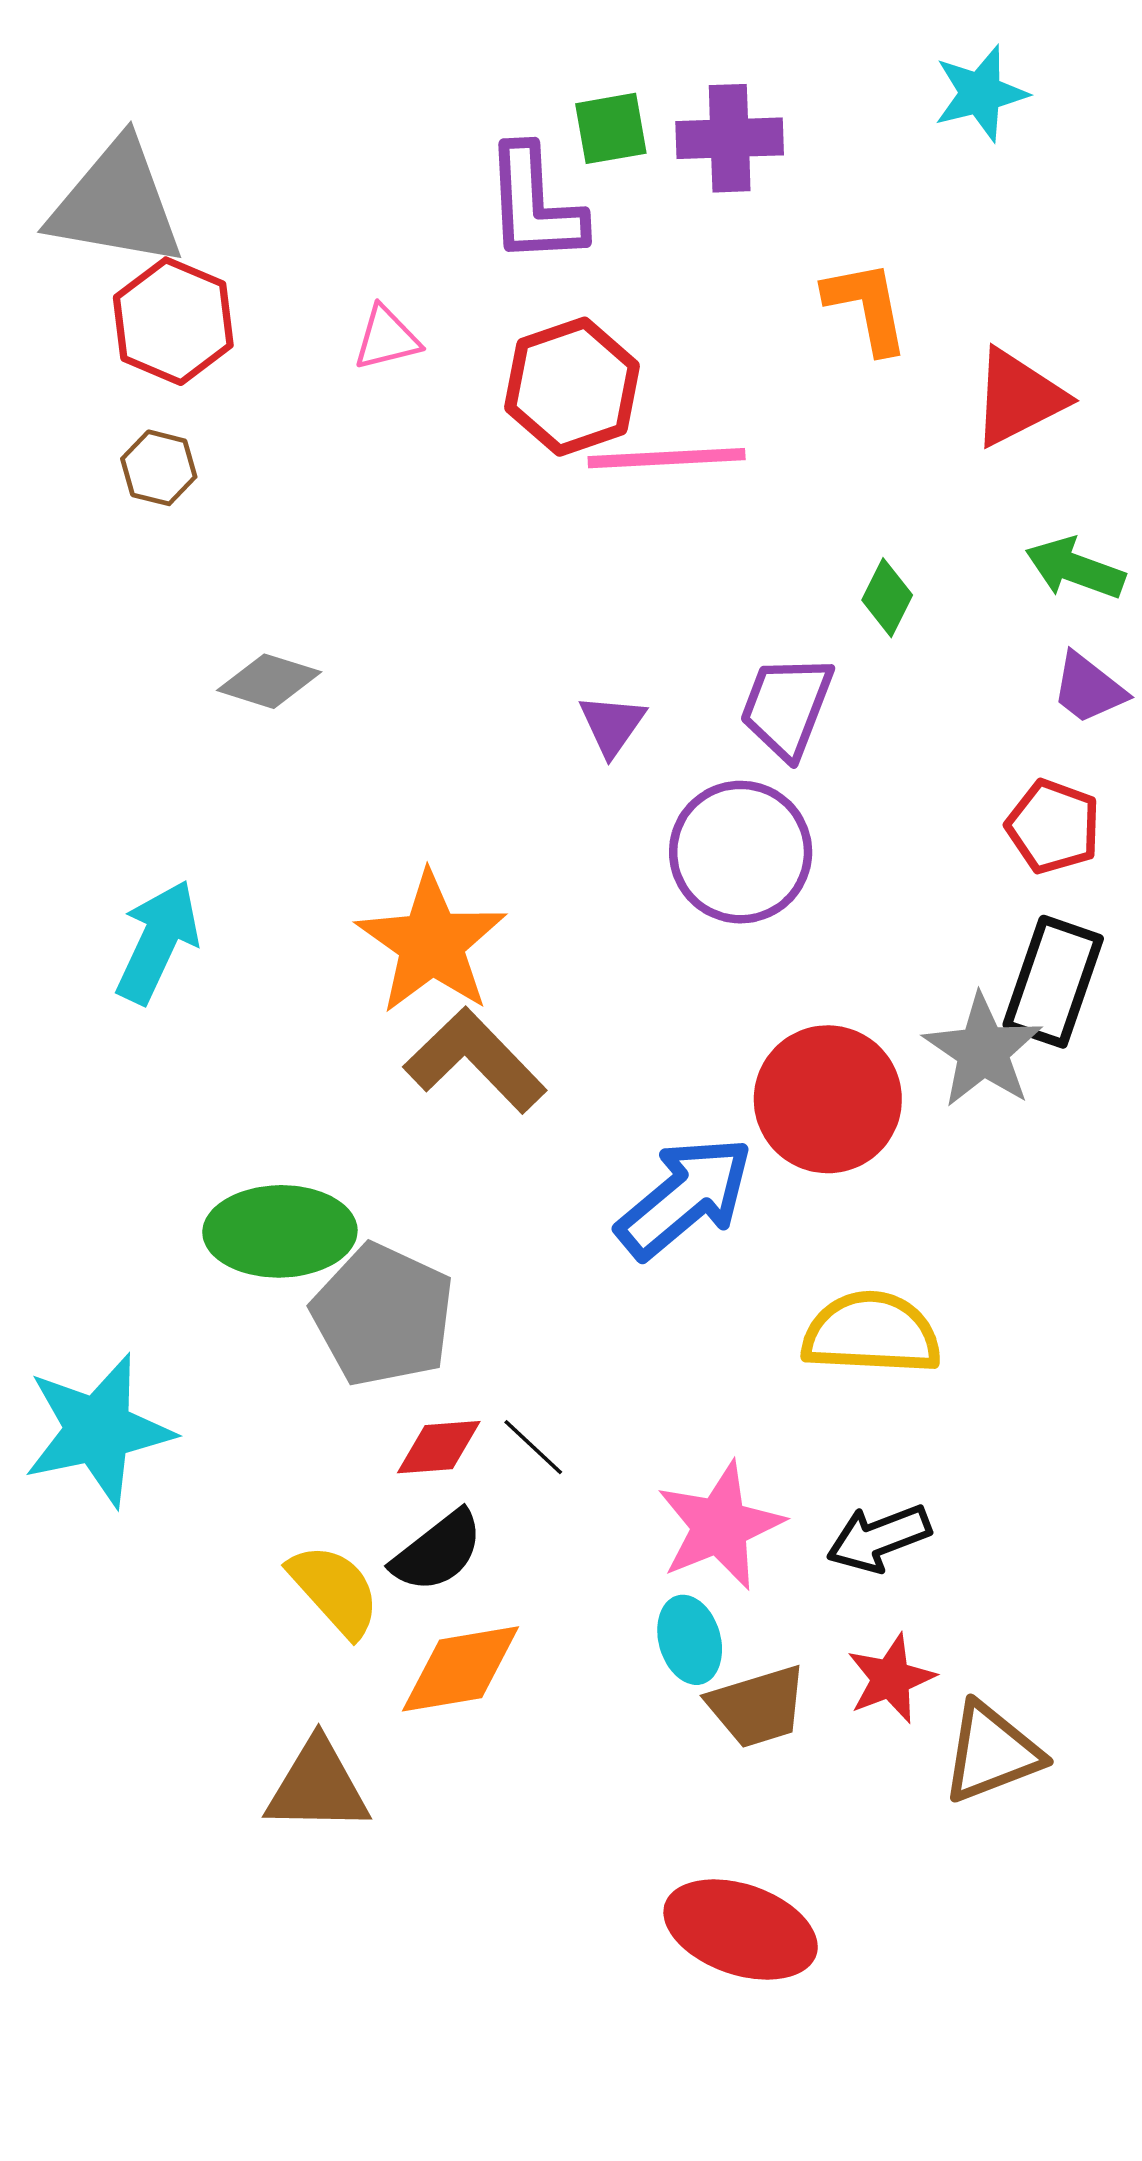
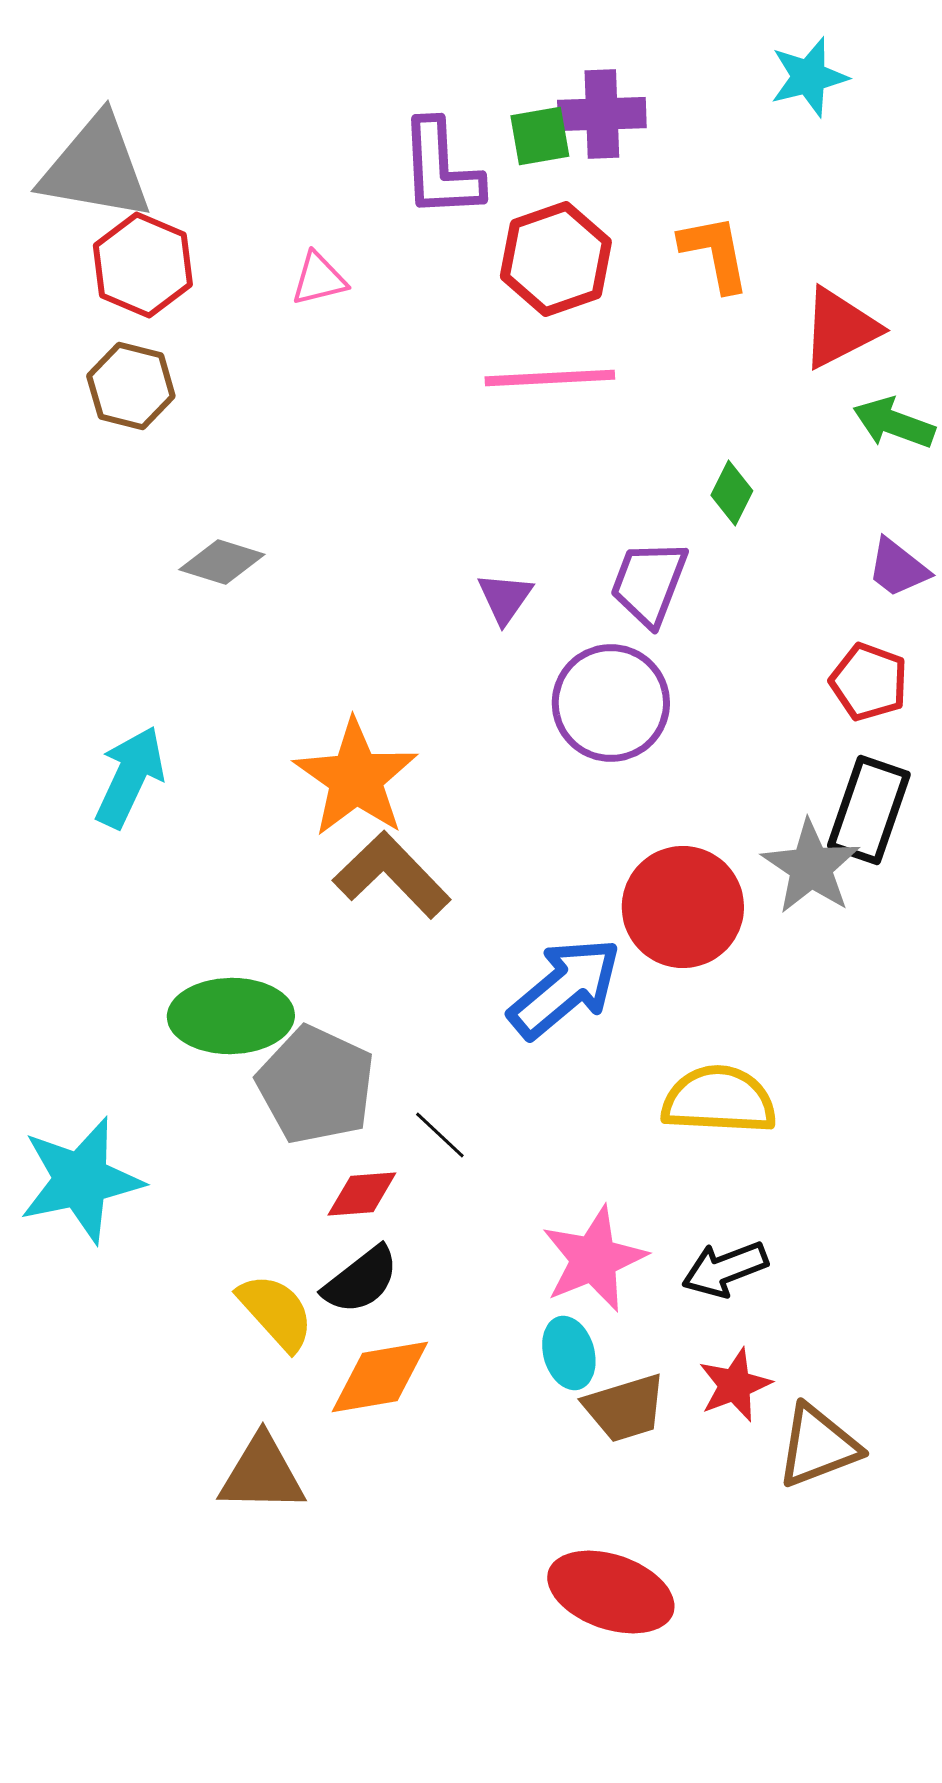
green square: (611, 128) -> (540, 136), moved
red hexagon: (572, 387) -> (556, 259), moved
brown hexagon: (159, 468) -> (131, 386), size x1.4
green arrow: (1075, 568) -> (894, 423), moved
black line: (533, 1447) -> (440, 1135), moved

